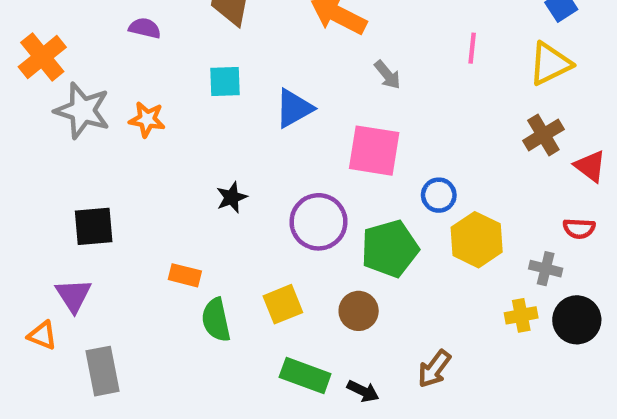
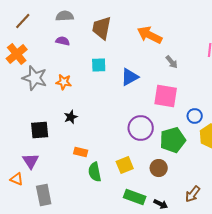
black star: (232, 197) -> (71, 117), moved

